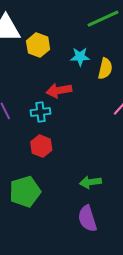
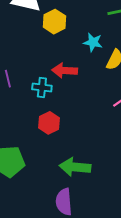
red hexagon: (41, 146) -> (49, 123), moved
green arrow: (90, 182) -> (75, 167), size x1.4

